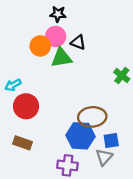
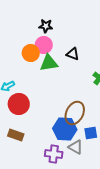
black triangle: (78, 42) -> (73, 54), moved
brown ellipse: (92, 117) -> (75, 113), turned -60
gray triangle: (104, 157) -> (76, 147), moved, turned -42

